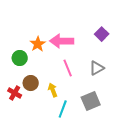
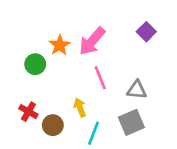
pink arrow: (62, 41) -> (92, 41), turned -50
gray triangle: (97, 68) -> (137, 90), moved, turned 35
brown circle: (31, 83) -> (53, 125), moved

